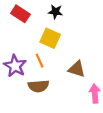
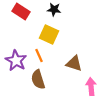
brown semicircle: (38, 86) -> (38, 80), turned 78

